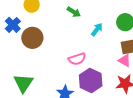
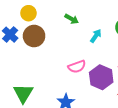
brown circle: (32, 38) -> (34, 36), moved
purple hexagon: (91, 80) -> (101, 77), moved

